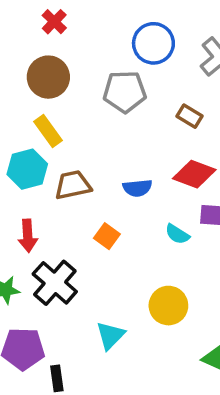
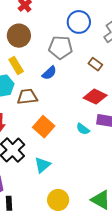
blue semicircle: (137, 188) -> (49, 73), moved, turned -42
orange square: (107, 236) -> (44, 127), size x1.5
yellow circle: (168, 306) -> (58, 200), moved
cyan triangle: (110, 335) -> (43, 165), moved

